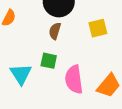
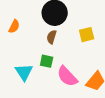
pink semicircle: (74, 79) -> (67, 76), turned -35

